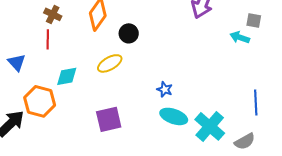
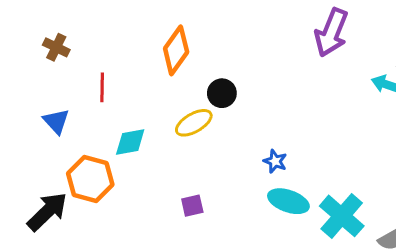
brown cross: (53, 14) -> (56, 47), moved
black circle: (129, 33) -> (222, 93), moved
purple square: (109, 119) -> (192, 206), size x0.6

